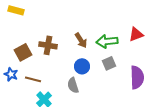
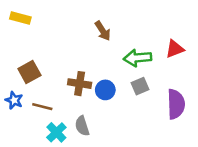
brown arrow: (81, 40) -> (103, 31), moved
brown cross: (48, 45) -> (80, 84), moved
gray semicircle: (73, 85) -> (82, 126), moved

